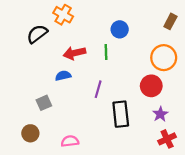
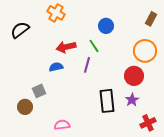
black semicircle: (37, 34) -> (20, 30), moved
green line: (106, 52) -> (94, 46), turned -32
purple line: (98, 89) -> (87, 65), moved
purple star: (160, 114) -> (132, 100), moved
brown circle: (30, 133) -> (25, 107), moved

